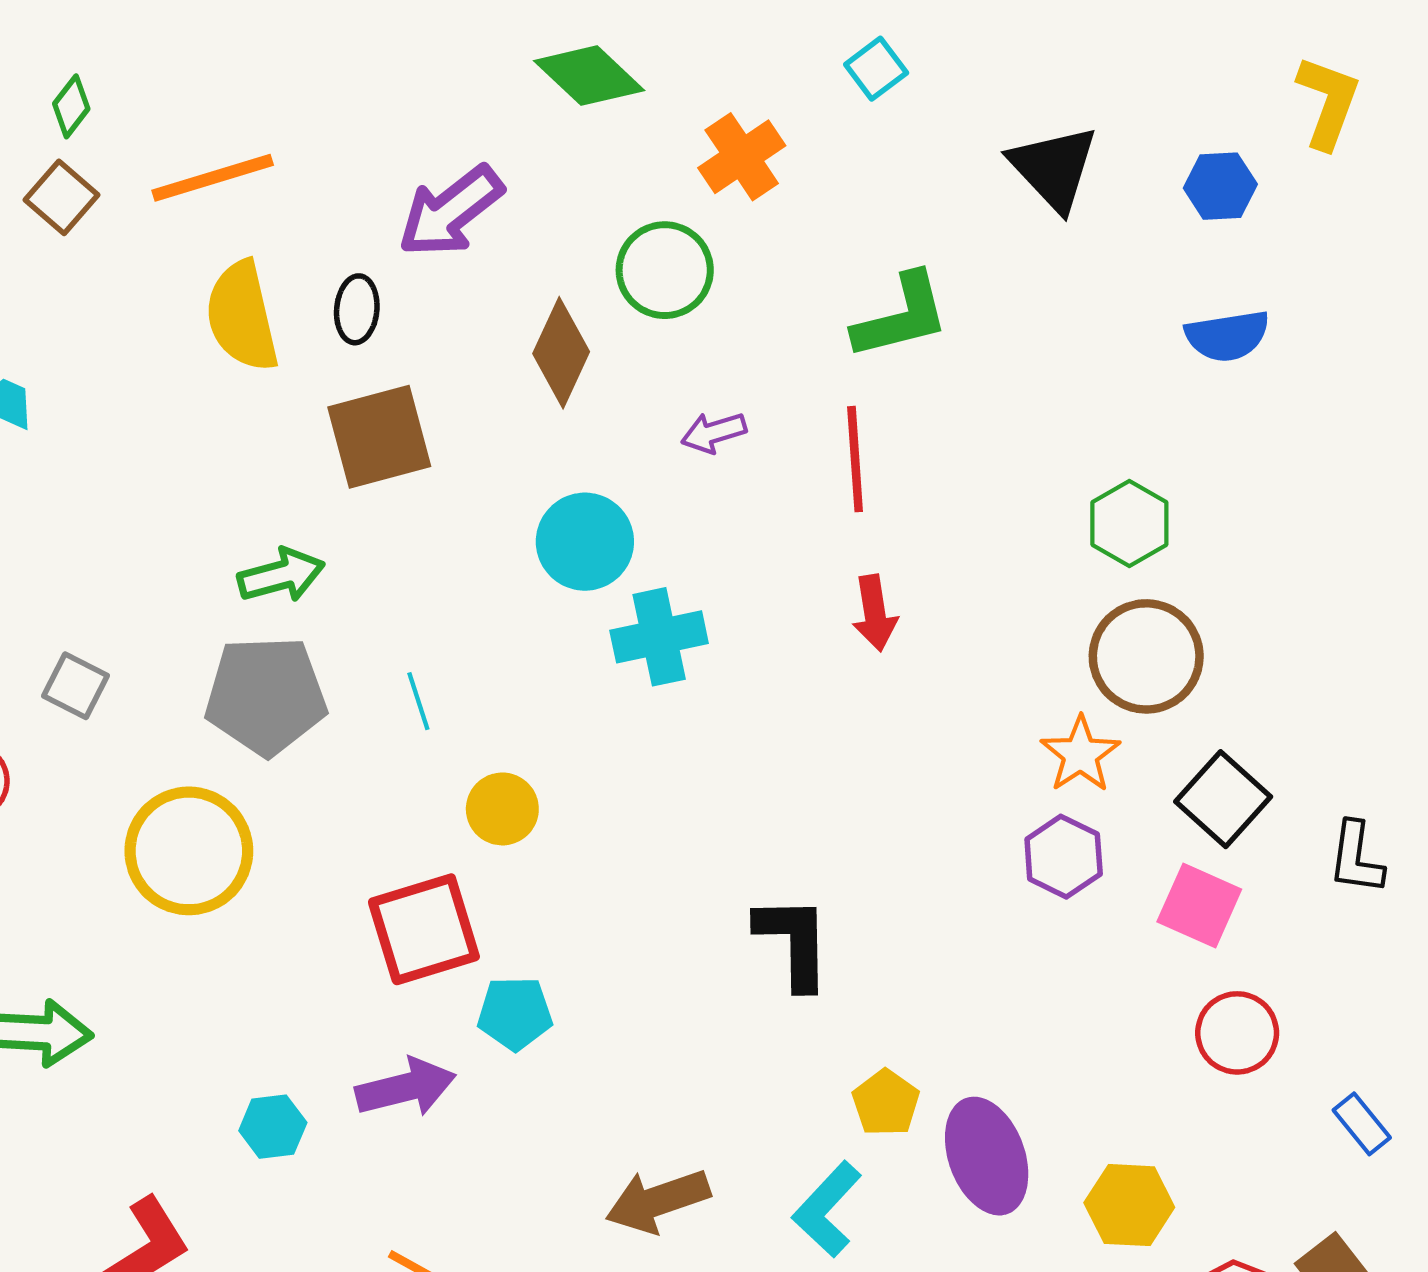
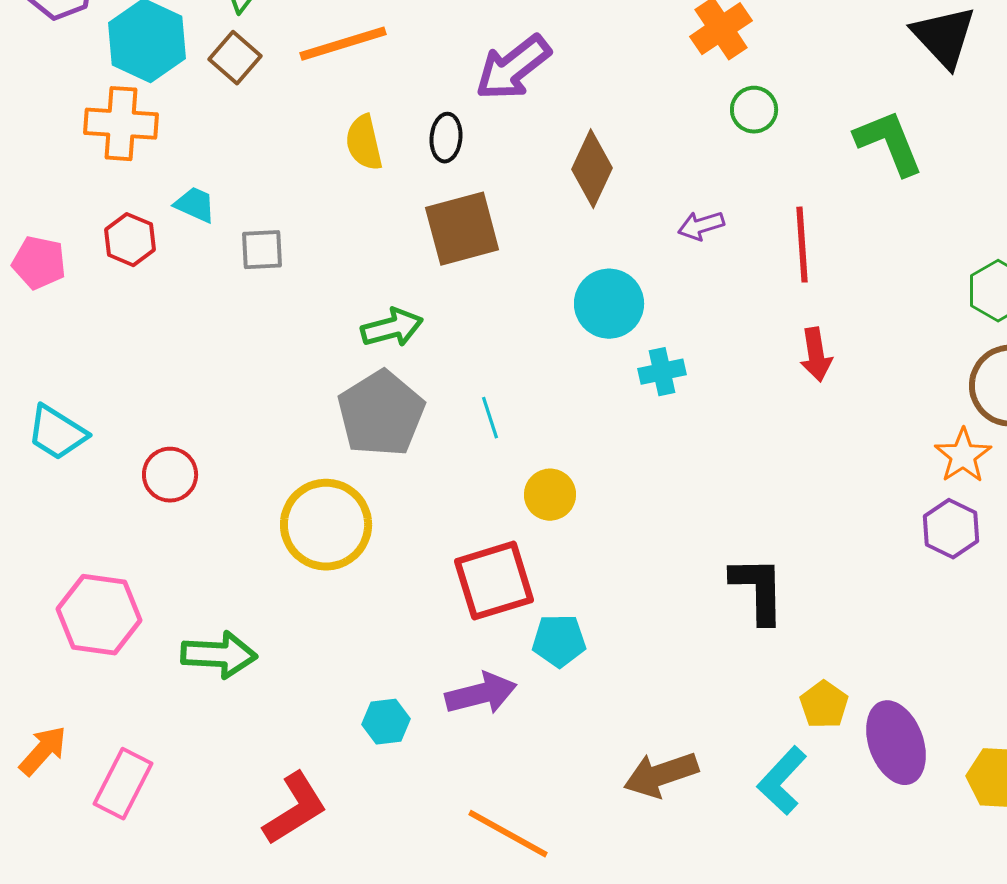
green circle: (665, 270) -> (754, 110), moved, size x0.7
yellow semicircle: (242, 316) -> (364, 143), size x0.7
green L-shape: (901, 316) -> (889, 143), moved, turned -98
cyan cross: (659, 637) -> (662, 372), size x0.7
gray square: (75, 686) -> (262, 250), moved, turned -30
gray pentagon: (266, 696) -> (381, 414), turned -30

